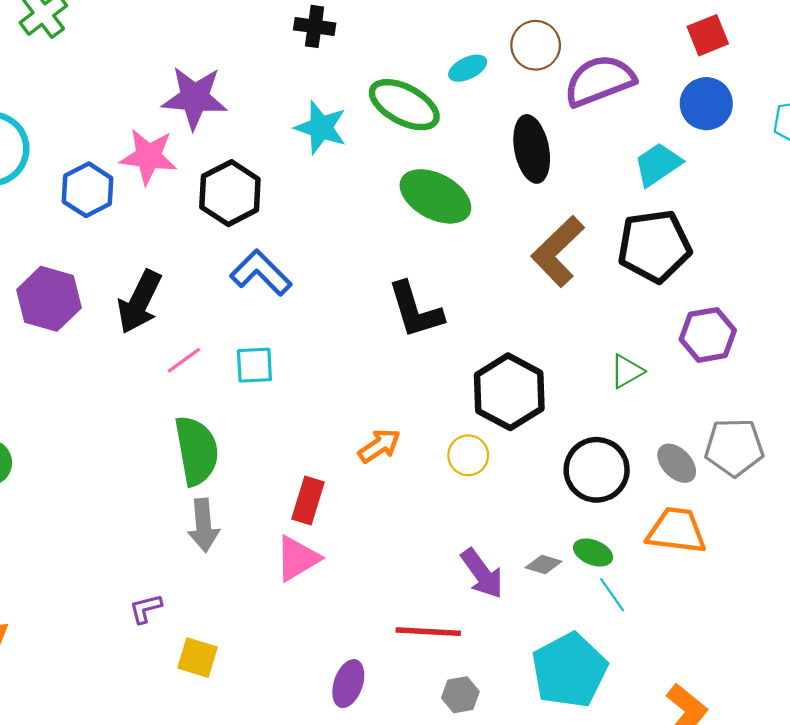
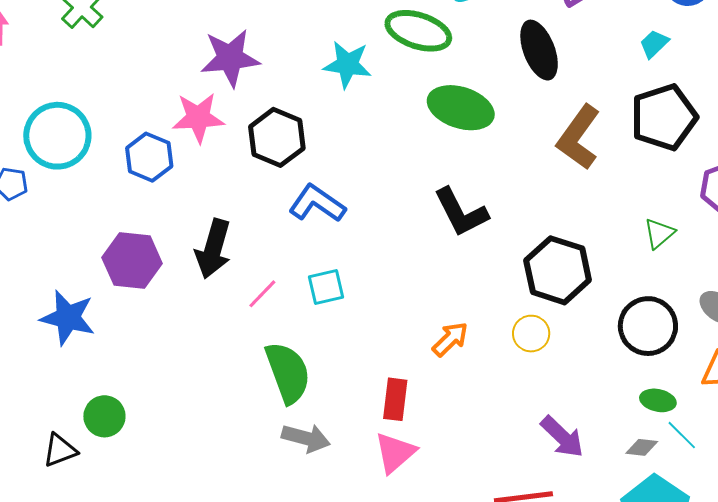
cyan trapezoid: (658, 164) -> (654, 44), size x0.7
gray arrow: (203, 525) -> (306, 438), turned -60
gray diamond: (544, 565) -> (642, 447), moved

